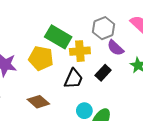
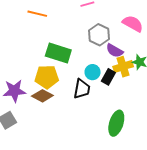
yellow cross: (80, 51) -> (123, 67), moved
brown diamond: (38, 102) -> (42, 96), moved
cyan circle: (84, 111) -> (93, 72), moved

